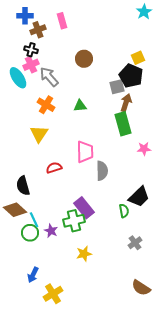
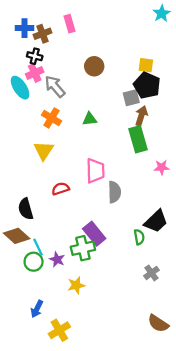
blue cross: (25, 16) -> (25, 28), moved
yellow square: (138, 58) -> (146, 65), moved, turned 32
yellow star: (84, 254) -> (76, 285), moved

